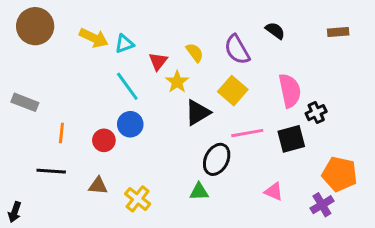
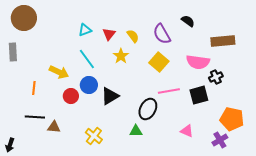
brown rectangle: (338, 32) -> (223, 41), moved, size x1.6
yellow arrow: (94, 38) -> (59, 72), moved
red triangle: (158, 61) -> (109, 34), moved
pink semicircle: (290, 91) -> (198, 62), turned 110
gray rectangle: (25, 102) -> (13, 52), moved, turned 66
black triangle: (198, 113) -> (110, 96), moved
orange line: (61, 133) -> (34, 88), moved
brown triangle: (98, 186) -> (54, 127), moved

